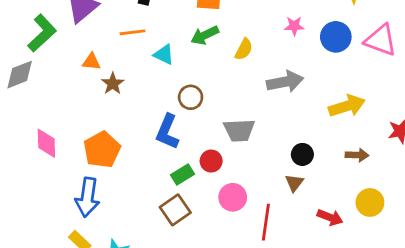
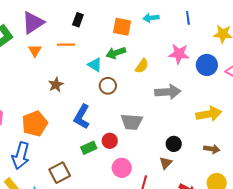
pink star: (294, 26) -> (179, 54), size x1.5
cyan triangle: (164, 54) -> (95, 65), moved
orange triangle: (91, 62) -> (35, 51), moved, turned 48
brown star: (113, 84) -> (56, 85), moved
brown circle: (191, 97) -> (108, 86), moved
brown square: (175, 210) -> (60, 173), moved

